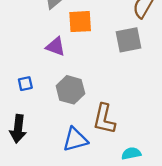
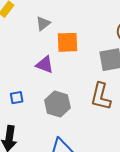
brown L-shape: (104, 119) -> (101, 96), moved

